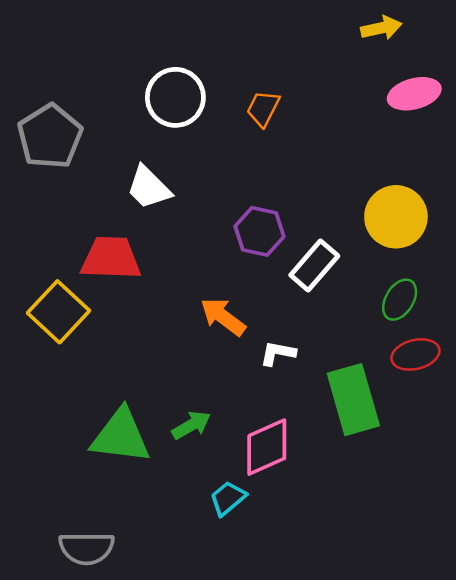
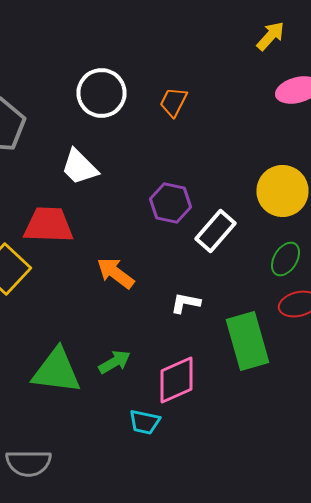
yellow arrow: (381, 28) -> (270, 36), turned -36
orange arrow: (223, 317) -> (116, 273), moved
cyan trapezoid: (228, 498) -> (144, 422), turned -128

